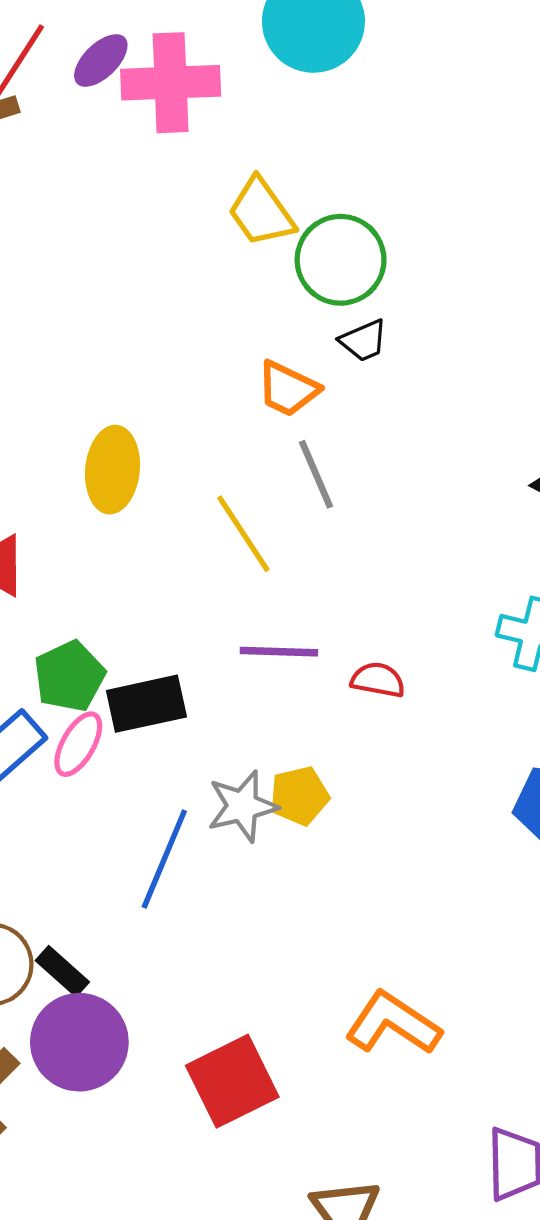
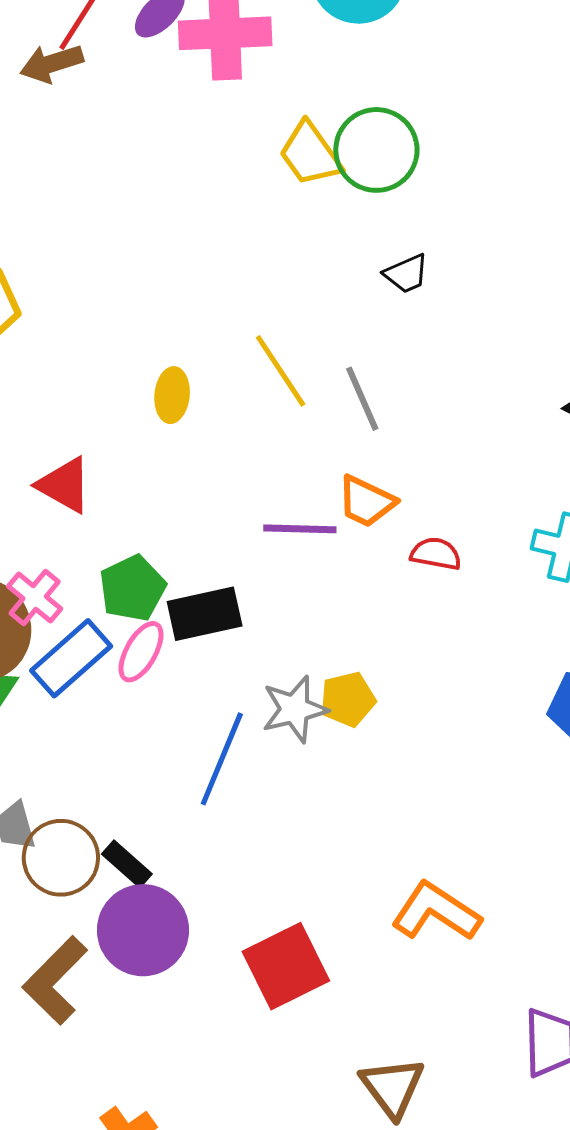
green circle: (341, 260) -> (376, 150), moved
orange trapezoid: (288, 389) -> (366, 501), moved
yellow ellipse: (112, 470) -> (172, 395), size x0.7
yellow line: (243, 534) -> (281, 371), moved
purple line: (279, 652) -> (300, 529), moved
red semicircle: (378, 680) -> (436, 554), moved

